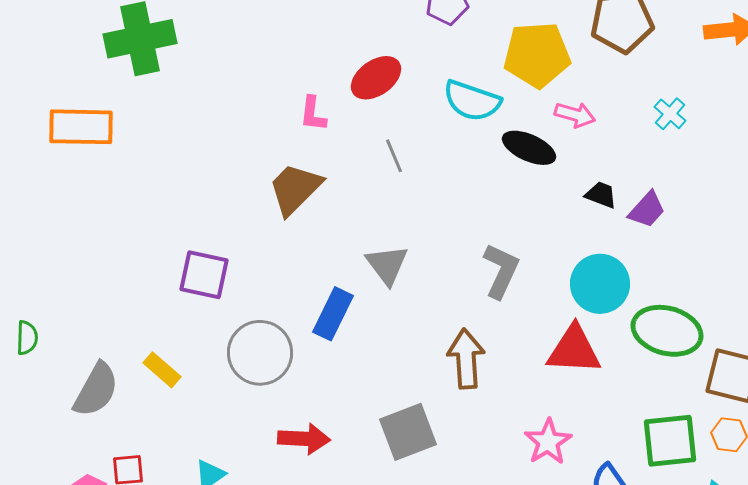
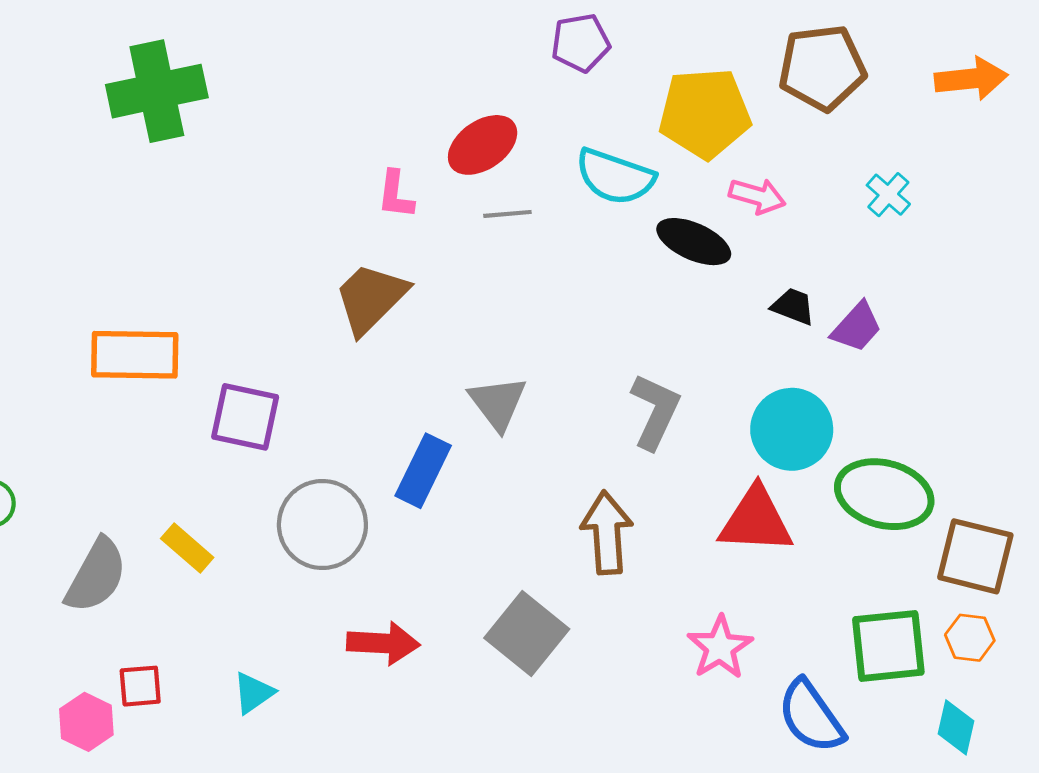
orange rectangle: (81, 127) -> (135, 355), moved
gray line: (394, 156) -> (507, 214), moved, turned -72
gray square: (408, 432) -> (527, 634), turned -30

